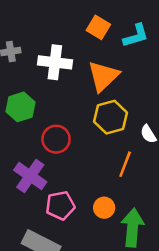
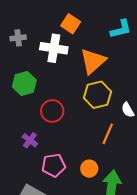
orange square: (98, 27) -> (71, 24), moved
purple cross: (30, 176) -> (30, 140), size x0.6

